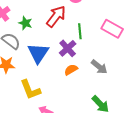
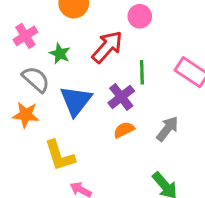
gray arrow: (99, 67) -> (167, 129), turned -96

